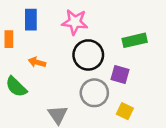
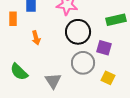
orange arrow: (37, 62) -> (36, 38), turned -120
green semicircle: (16, 87) -> (19, 72), moved

